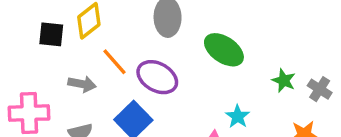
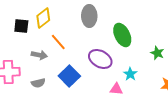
green ellipse: (224, 50) -> (122, 35), turned 30
purple ellipse: (157, 77) -> (100, 59), moved

